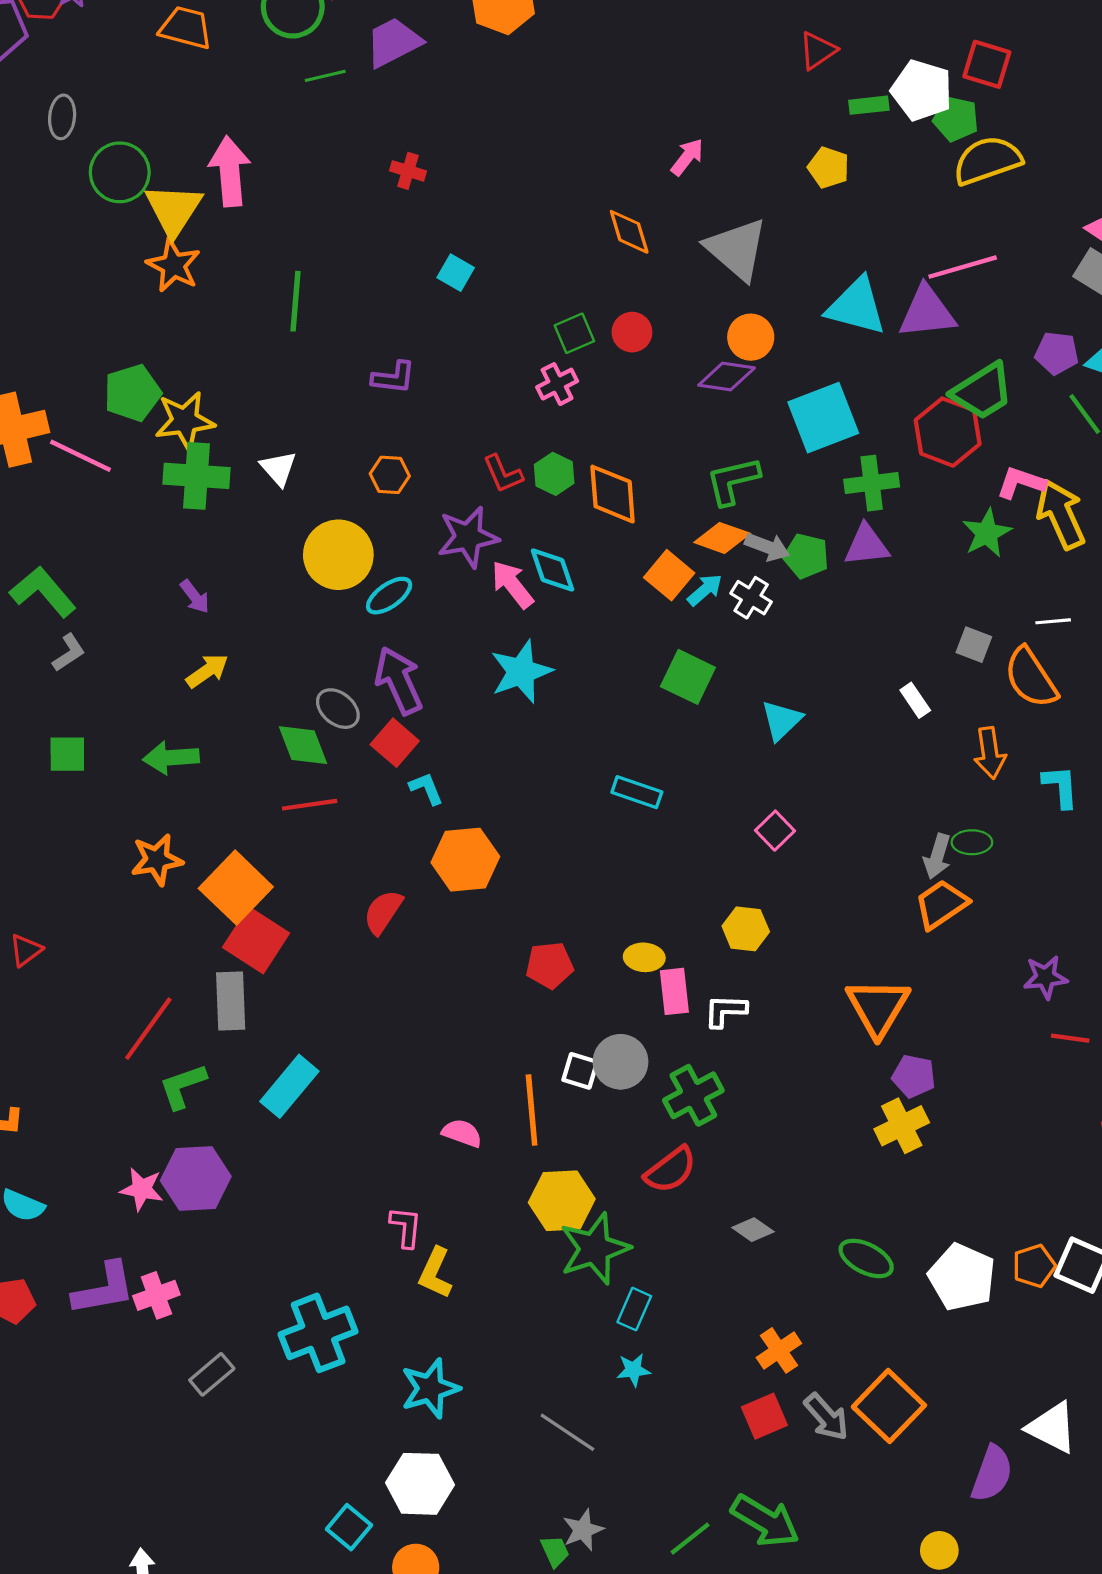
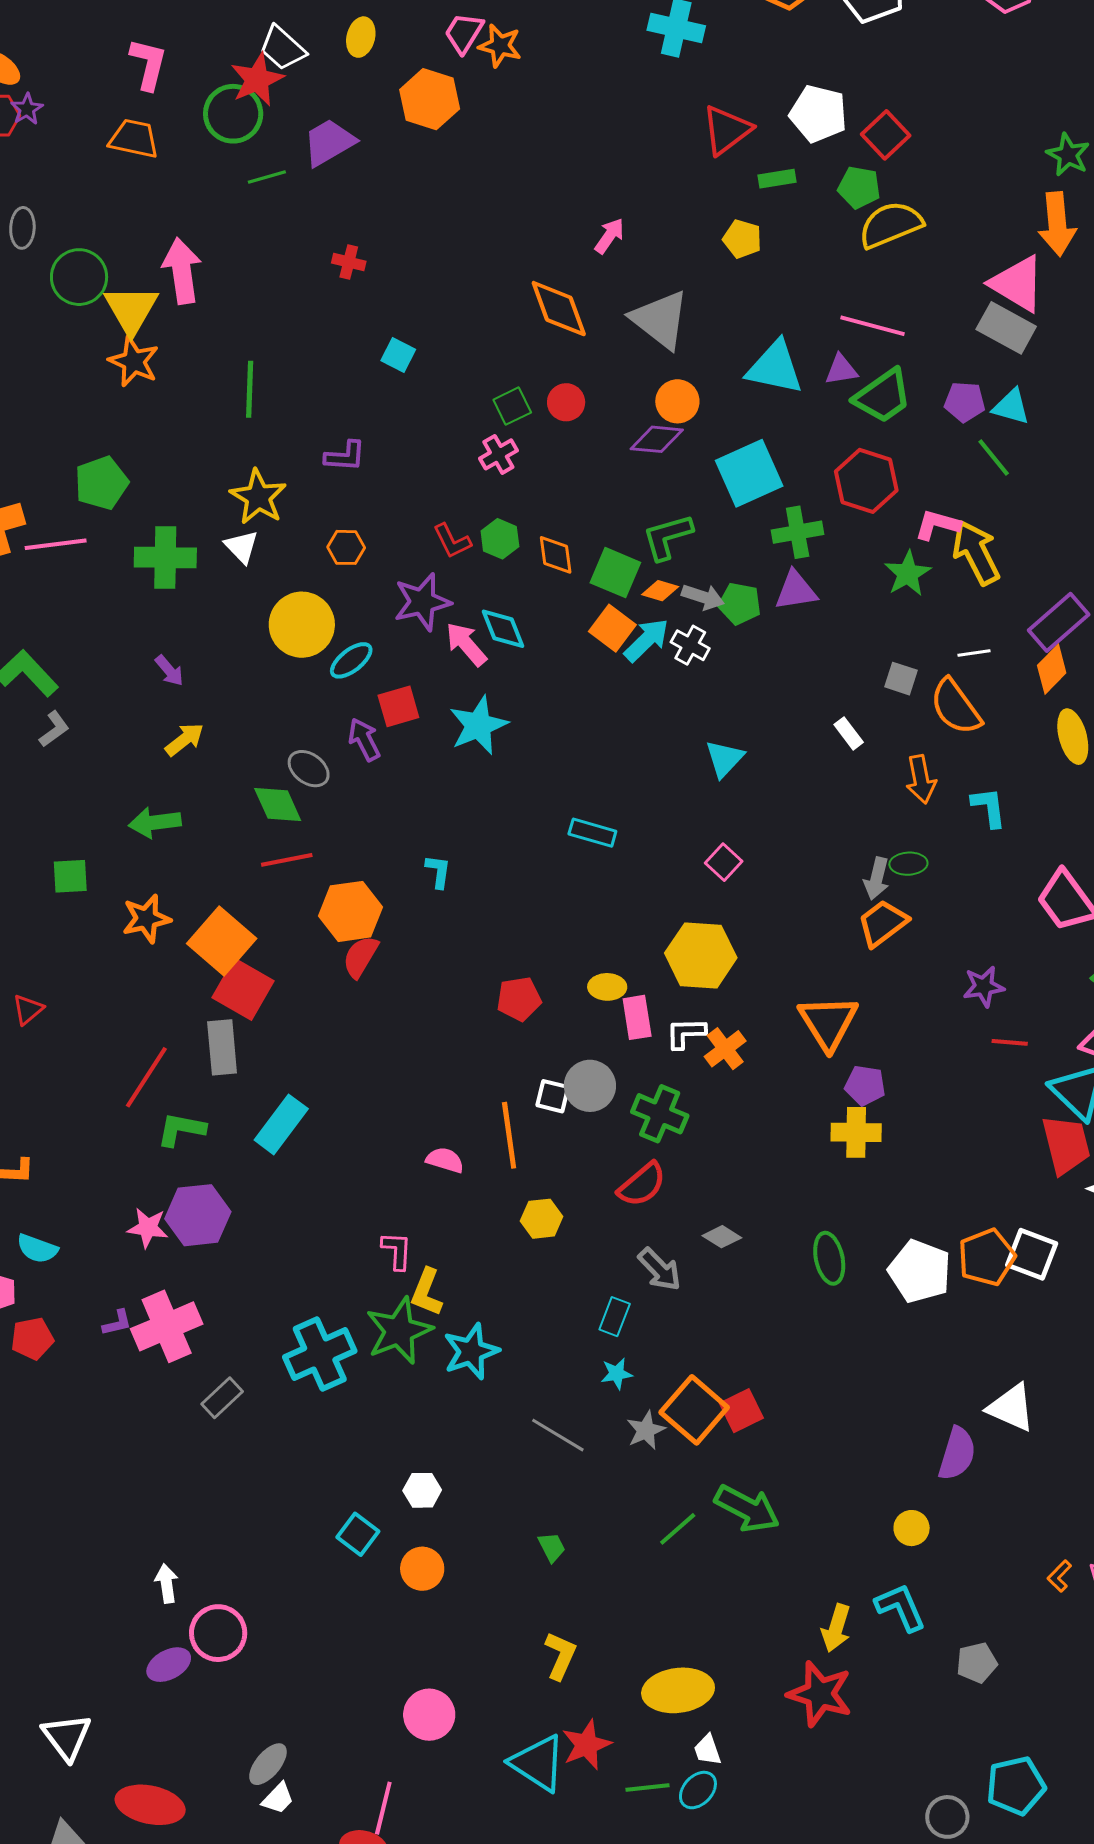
red triangle: (818, 51) -> (726, 130), size x1.4
red square: (987, 64) -> (886, 135), turned 33
white pentagon: (922, 90) -> (818, 114), moved
orange diamond: (629, 232) -> (559, 309), size x1.4
pink line: (963, 267) -> (872, 326), turned 34
purple triangle: (927, 312) -> (841, 370), size x0.6
green trapezoid: (982, 391) -> (883, 396), moved
yellow star: (185, 421) -> (258, 497), moved, turned -30
pink line: (80, 456) -> (56, 544), turned -30
orange diamond: (613, 494) -> (556, 555), size x0.7
orange diamond: (722, 538) -> (660, 591), size x0.7
cyan arrow: (705, 590) -> (647, 640), size x1.4
green square: (688, 677) -> (615, 573), moved
purple arrow: (399, 681) -> (364, 740), size x0.7
red square: (395, 743) -> (398, 706), moved, turned 36
green square: (67, 754) -> (70, 876), moved
cyan L-shape: (426, 788) -> (438, 871), moved, turned 33
orange hexagon: (465, 860) -> (350, 911), moved
yellow hexagon: (746, 929) -> (701, 955), size x1.6
green L-shape: (183, 1086) -> (181, 1129), turned 33
green cross: (693, 1095) -> (660, 1114), turned -36
yellow cross: (902, 1126) -> (856, 1132), turned 30
yellow hexagon: (562, 1201) -> (542, 1219), size x0.7
green star: (595, 1249) -> (399, 1331), moved
green ellipse: (866, 1258) -> (829, 1258), turned 54
orange pentagon: (1034, 1266) -> (987, 1257), size x1.4
purple L-shape: (104, 1289) -> (117, 1323), size x0.5
pink cross: (156, 1295) -> (167, 1326), size x1.6
orange cross: (779, 1350) -> (725, 1049), moved
cyan star: (430, 1388) -> (471, 1351), moved
orange square: (889, 1406) -> (694, 1410), moved
gray arrow: (826, 1417) -> (660, 1269), moved
white hexagon: (420, 1484) -> (422, 1490), size x0.6
gray star: (583, 1530) -> (646, 1430), moved

